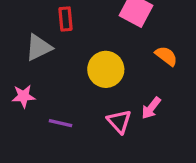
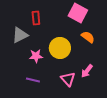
orange semicircle: (166, 56) -> (88, 37), moved
pink star: (24, 96) -> (36, 56), moved

